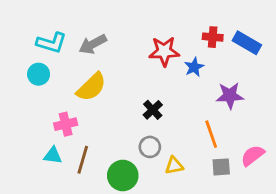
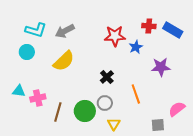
pink cross: (66, 124) -> (38, 98), moved
orange line: (211, 134) -> (136, 94), moved
cyan triangle: (53, 156) -> (19, 91), moved
yellow triangle: (174, 166) -> (114, 124), moved, turned -48
gray square: (221, 167) -> (158, 125), moved
green circle: (123, 175) -> (85, 111), moved

